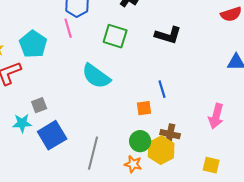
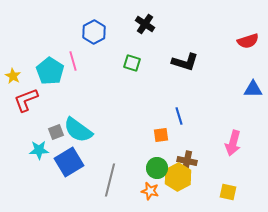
pink line: (68, 28) -> (73, 61), moved
green square: (115, 36) -> (132, 63), size x0.7
cyan semicircle: (96, 76) -> (78, 130), moved

